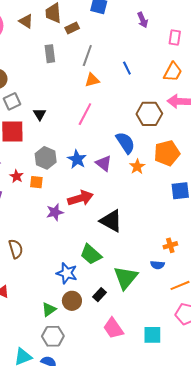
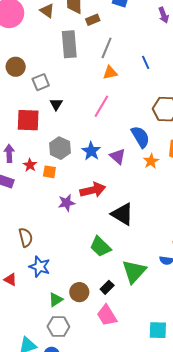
gray rectangle: (50, 54) -> (69, 44), size x1.5
gray square: (12, 101) -> (41, 82), moved
blue star: (67, 273) -> (40, 267), moved
pink trapezoid: (113, 328) -> (107, 315), moved

